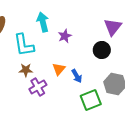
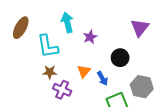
black circle: (102, 50) -> (120, 58), moved
purple cross: (38, 87) -> (62, 90), turned -36

